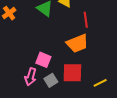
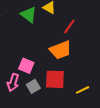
red line: (86, 20) -> (69, 27), turned 42

